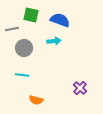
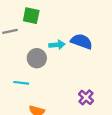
blue semicircle: (60, 20) -> (82, 41), moved
gray circle: (24, 48) -> (37, 58), moved

